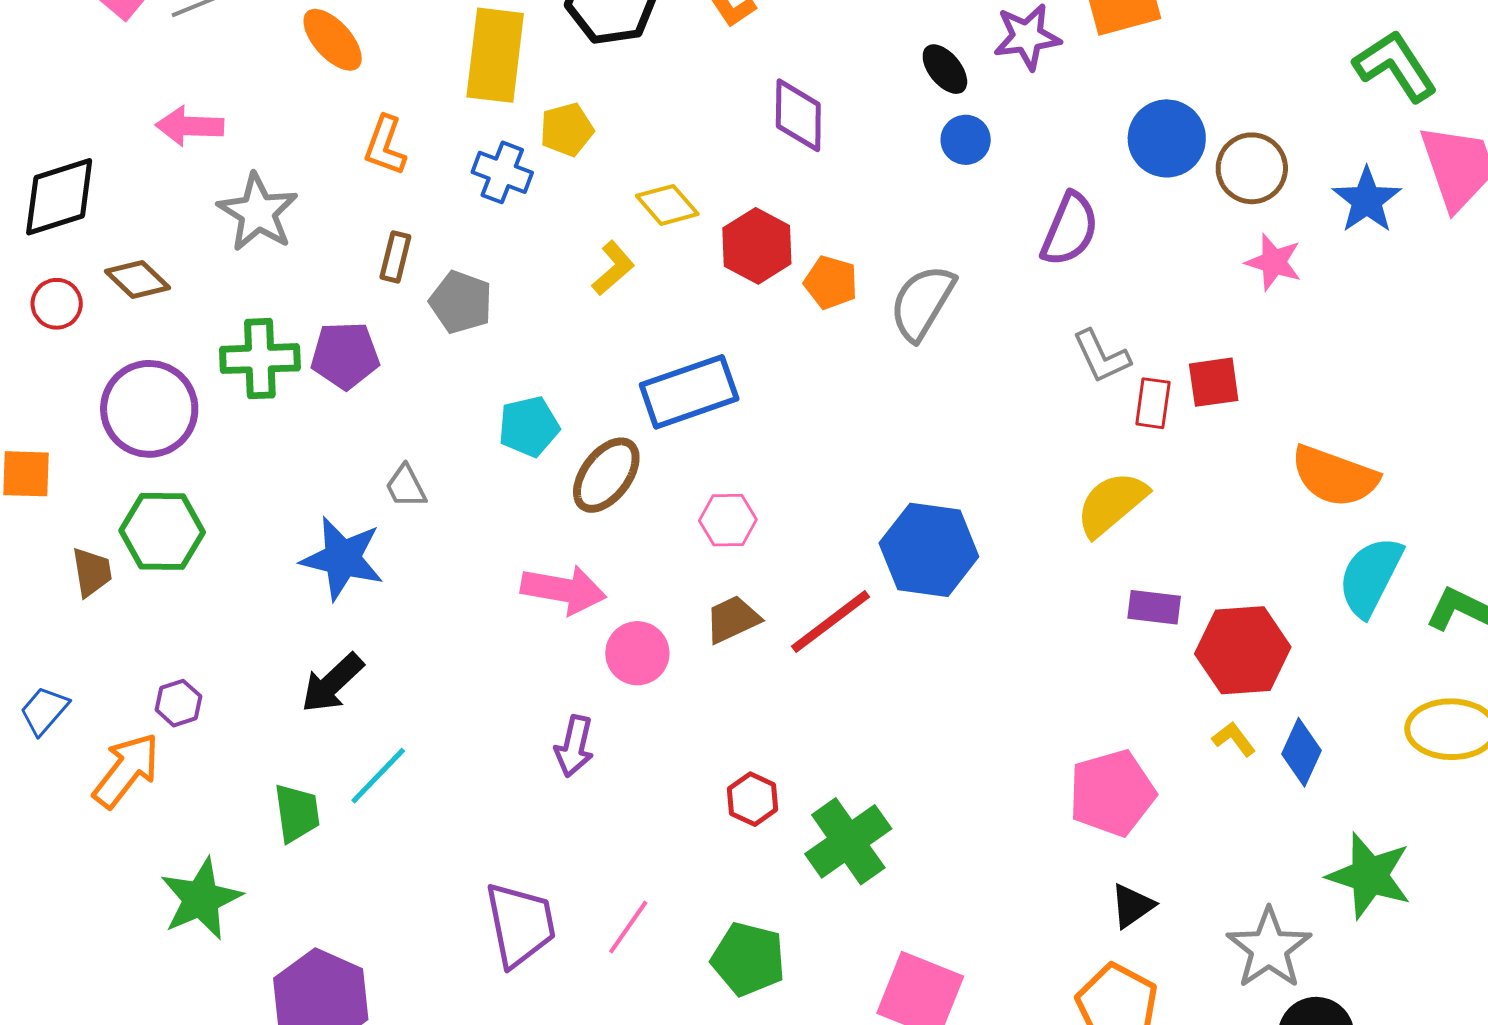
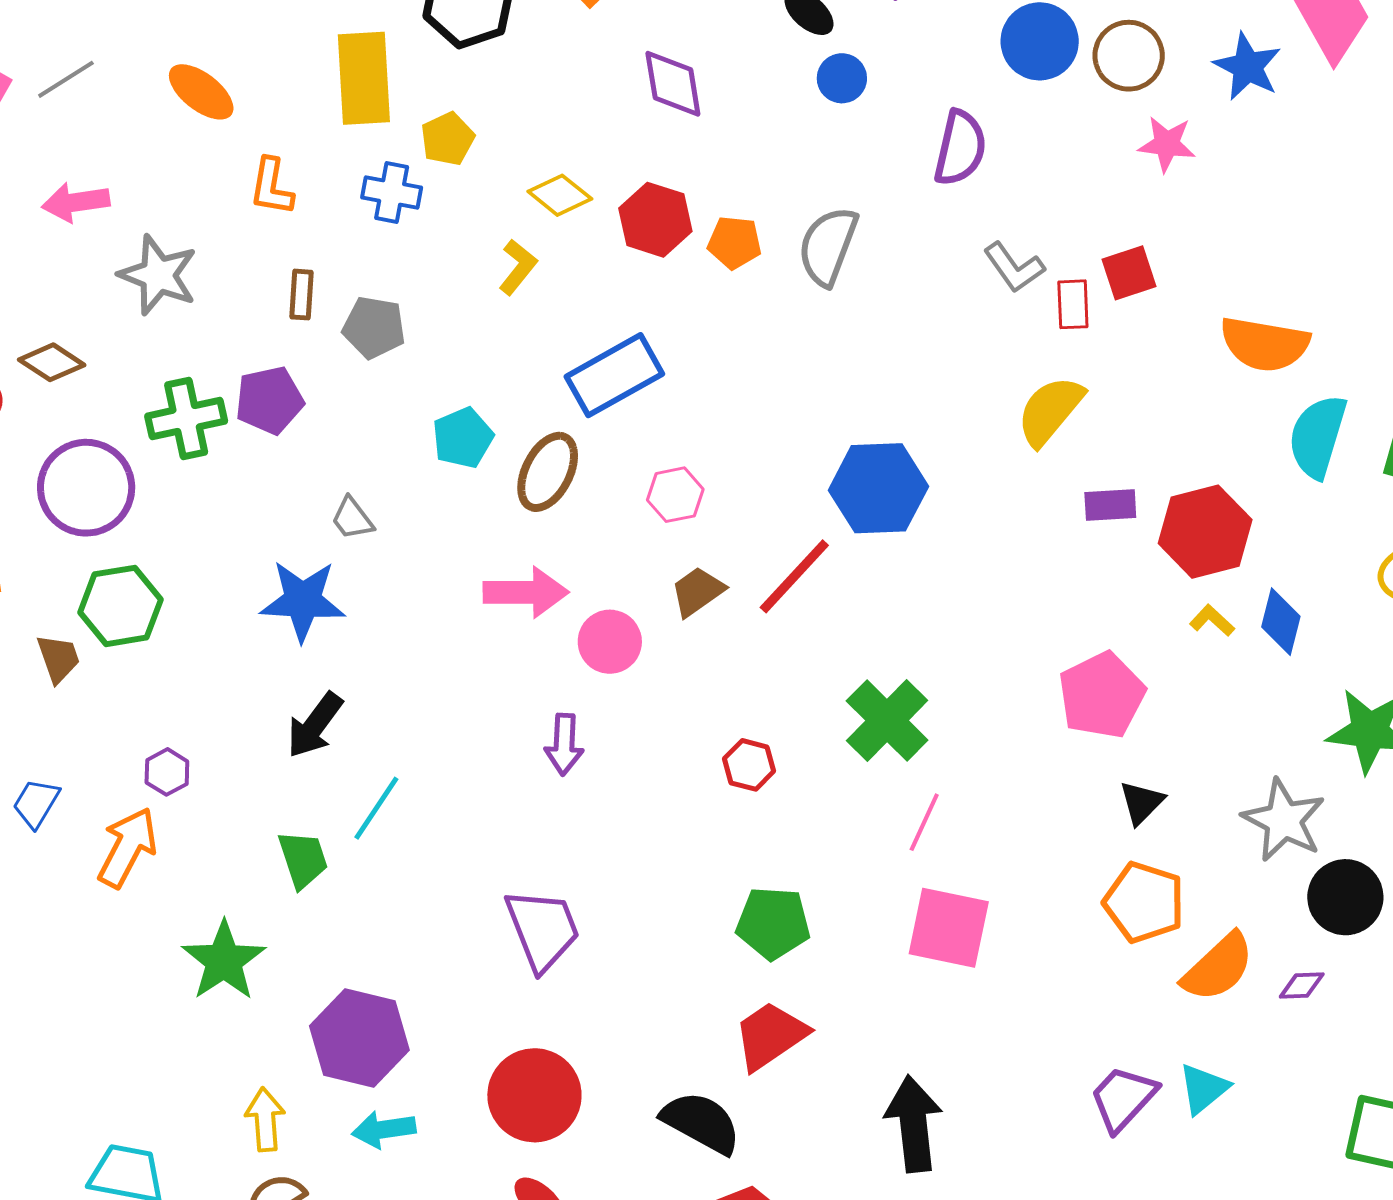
green cross: (848, 841) -> (887, 720), moved
pink line: (628, 927) -> (924, 822), moved

